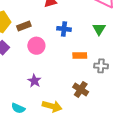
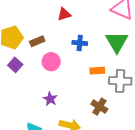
green triangle: (99, 29) -> (117, 42), size x1.6
gray cross: (101, 66) -> (120, 81), size x1.5

